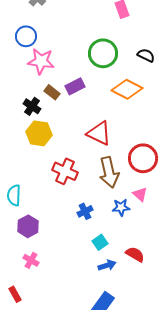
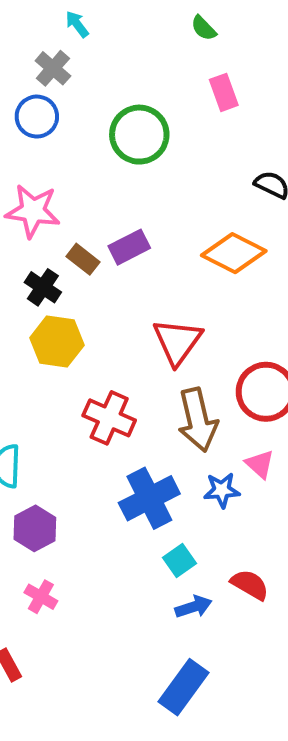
blue circle: (26, 36) -> (37, 117), moved
green circle: (103, 53) -> (139, 135), moved
pink star: (41, 61) -> (33, 211), moved
red triangle: (99, 133) -> (177, 342), turned 40
blue cross: (85, 211) -> (149, 498), size x1.8

